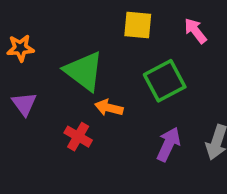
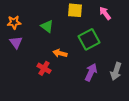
green triangle: (84, 71) -> (47, 26), moved, size x0.6
purple triangle: (24, 104) -> (16, 42), moved

